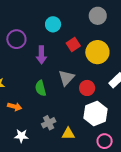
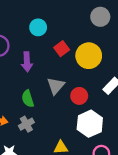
gray circle: (98, 16) -> (100, 17), moved
gray cross: (49, 123) -> (26, 124), moved

